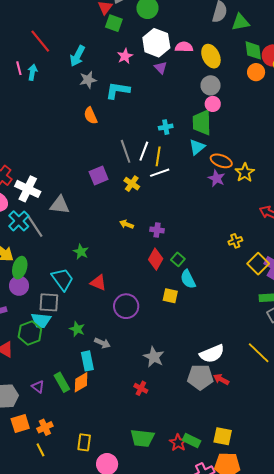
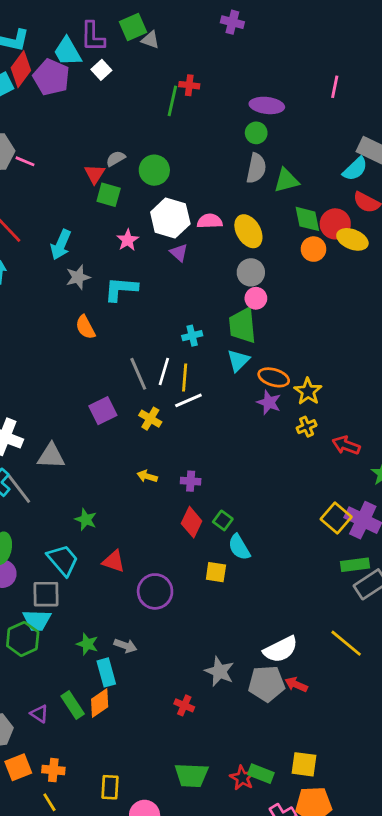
yellow cross: (235, 241) -> (307, 427), moved
green star: (77, 329) -> (87, 644), moved
gray star: (154, 357) -> (219, 671), moved
orange cross: (45, 427) -> (53, 770), turned 35

